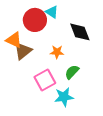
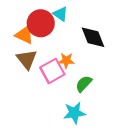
orange triangle: (14, 40) -> (24, 35), moved
brown triangle: (23, 51) -> (27, 59), turned -30
pink square: (45, 80) -> (52, 71), moved

